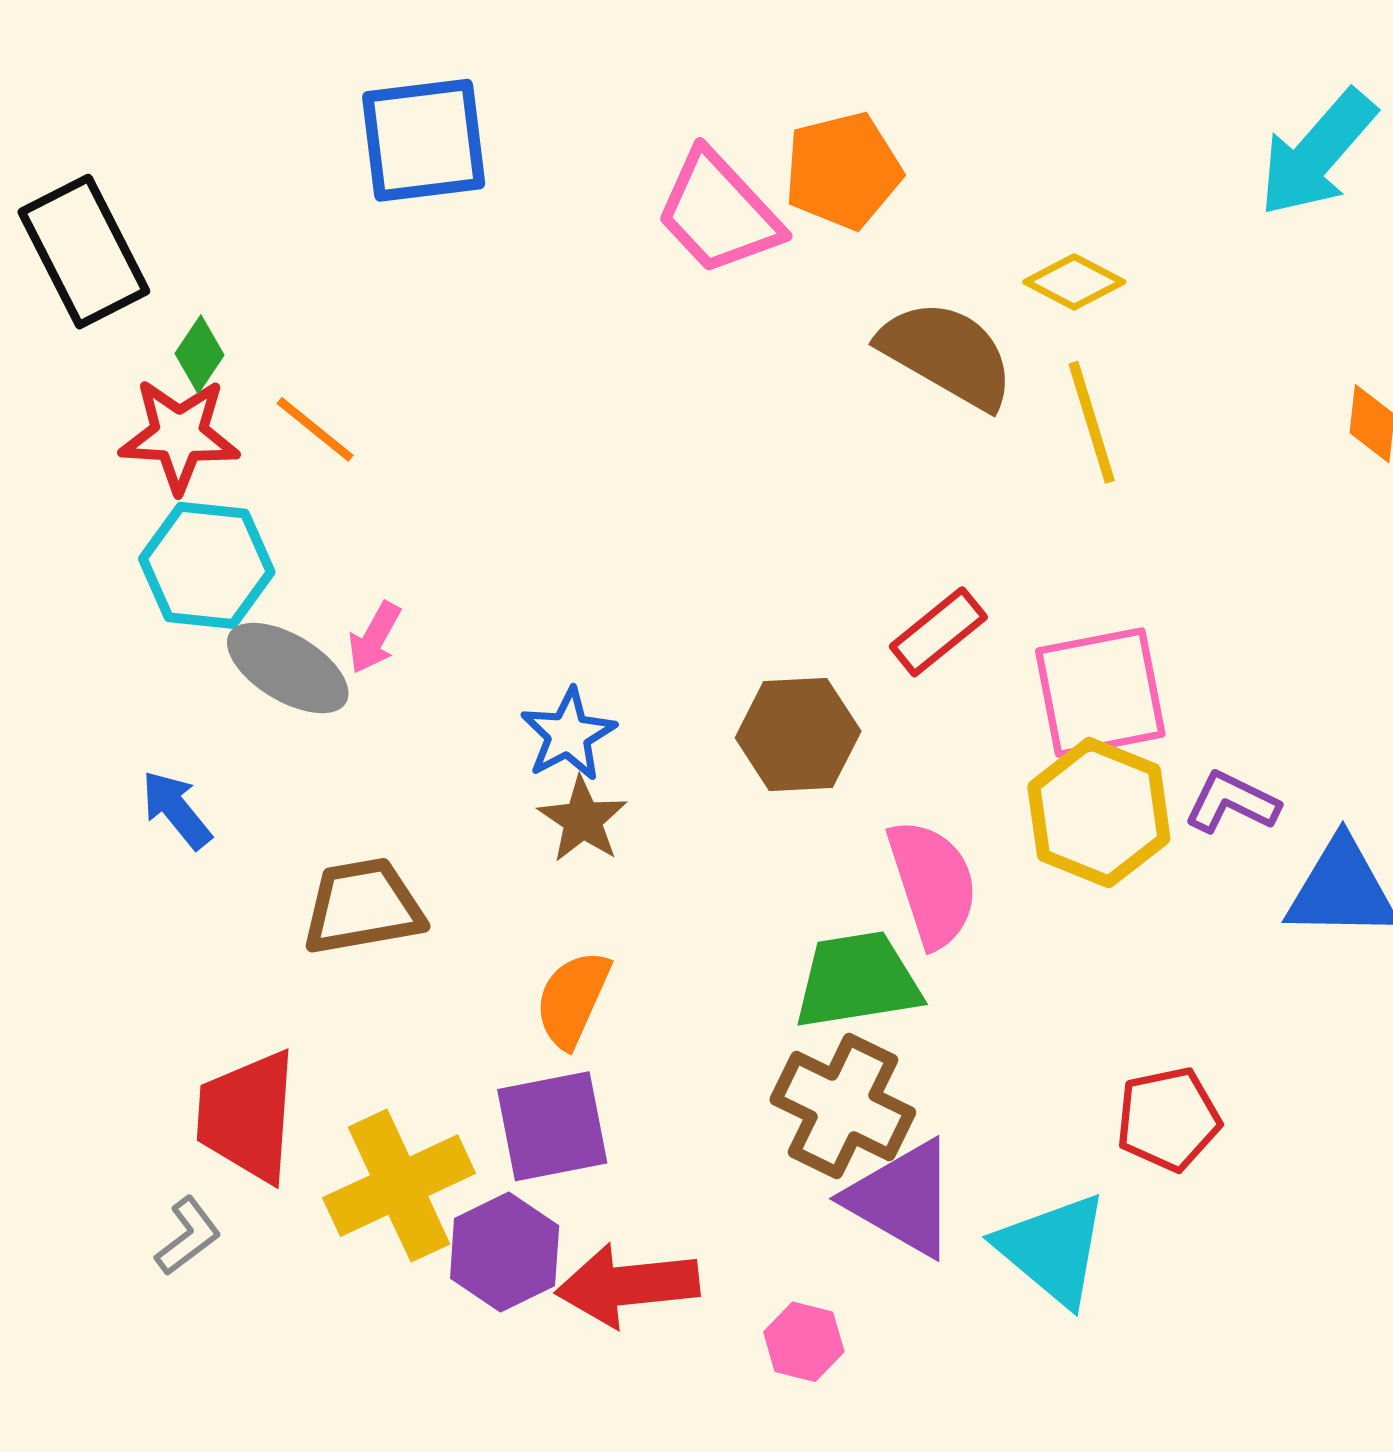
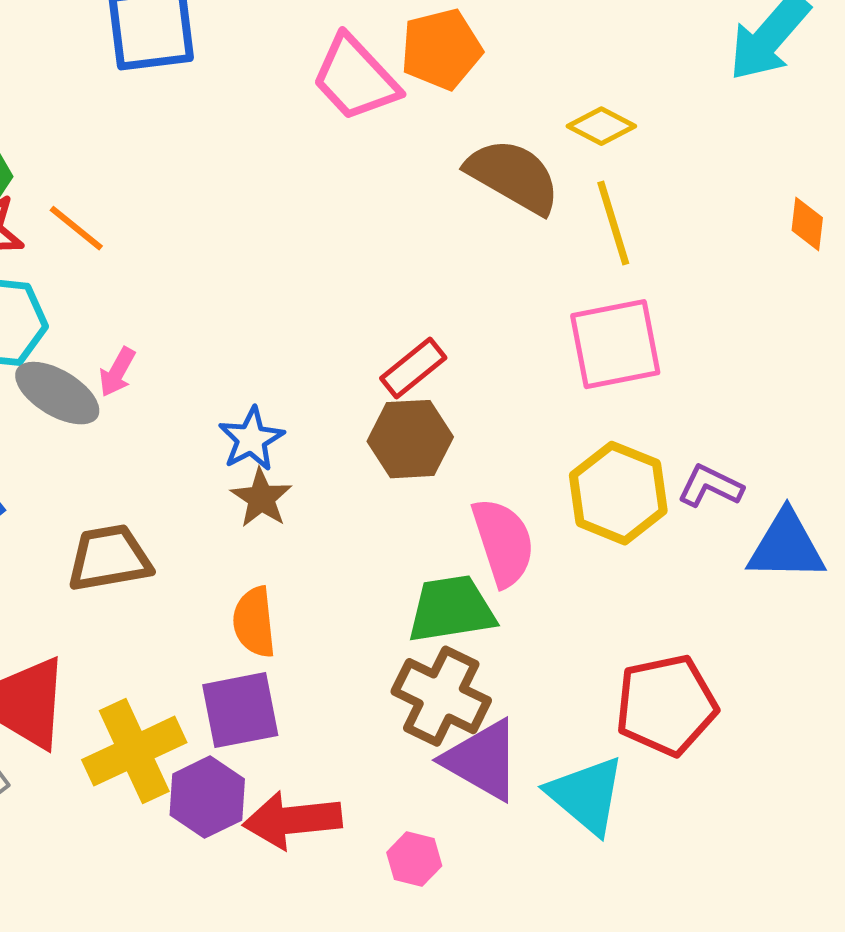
red rectangle: (938, 632) -> (413, 368), moved
pink square: (1100, 693) -> (615, 344), moved
orange semicircle: (573, 999) -> (254, 622), turned -30
red pentagon: (1168, 1119) -> (666, 705), size x1.4

